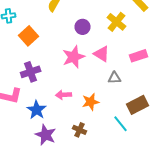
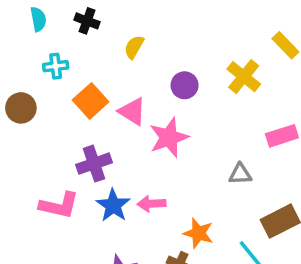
pink triangle: (102, 54) -> (132, 111), moved
orange star: (91, 102) -> (198, 233), moved, turned 30
blue star: (37, 110) -> (113, 205), moved

